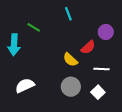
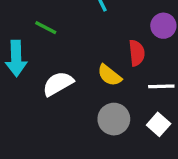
red semicircle: (88, 47) -> (137, 53), turned -49
white semicircle: (25, 86) -> (58, 84), moved

